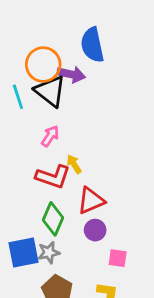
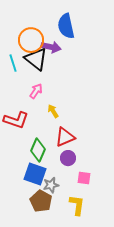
red L-shape: (53, 177) -> (16, 120), moved
blue square: (24, 253) -> (35, 174), moved, turned 30
gray star: (49, 253) -> (51, 185), moved

